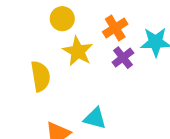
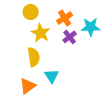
yellow semicircle: (40, 76) -> (34, 57), moved
cyan triangle: (95, 118) -> (52, 76), turned 42

